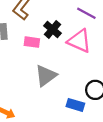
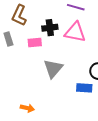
black cross: (52, 29) -> (50, 28), turned -35

